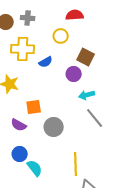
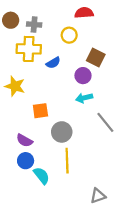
gray cross: (28, 18) -> (34, 24), moved
cyan arrow: (87, 95) -> (84, 98), moved
purple semicircle: (19, 125) -> (24, 140), moved
yellow line: (76, 164) -> (67, 161), moved

